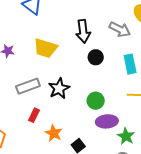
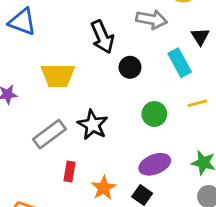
green circle: (96, 101) -> (154, 114), moved
purple ellipse: (107, 121) -> (155, 164), moved
orange star: (54, 133) -> (104, 188), turned 30

